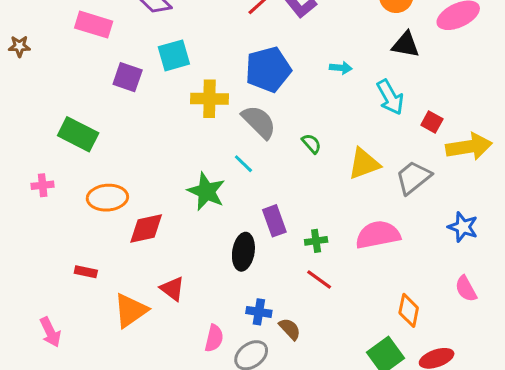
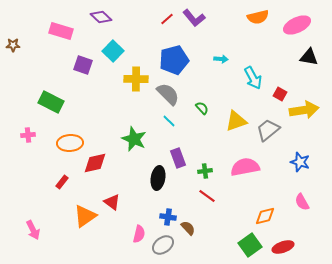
black triangle: (406, 45) -> (309, 57), moved
cyan square: (174, 55) -> (113, 51), turned -30
cyan line: (243, 164) -> (169, 121), moved
red rectangle: (86, 272) -> (62, 182), moved, turned -64
orange diamond: (409, 310) -> (265, 216), turned 65

